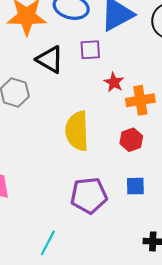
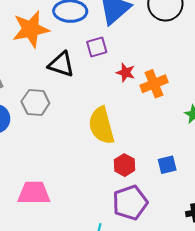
red hexagon: (131, 140) -> (125, 165), moved
purple pentagon: (89, 195) -> (130, 203), moved

